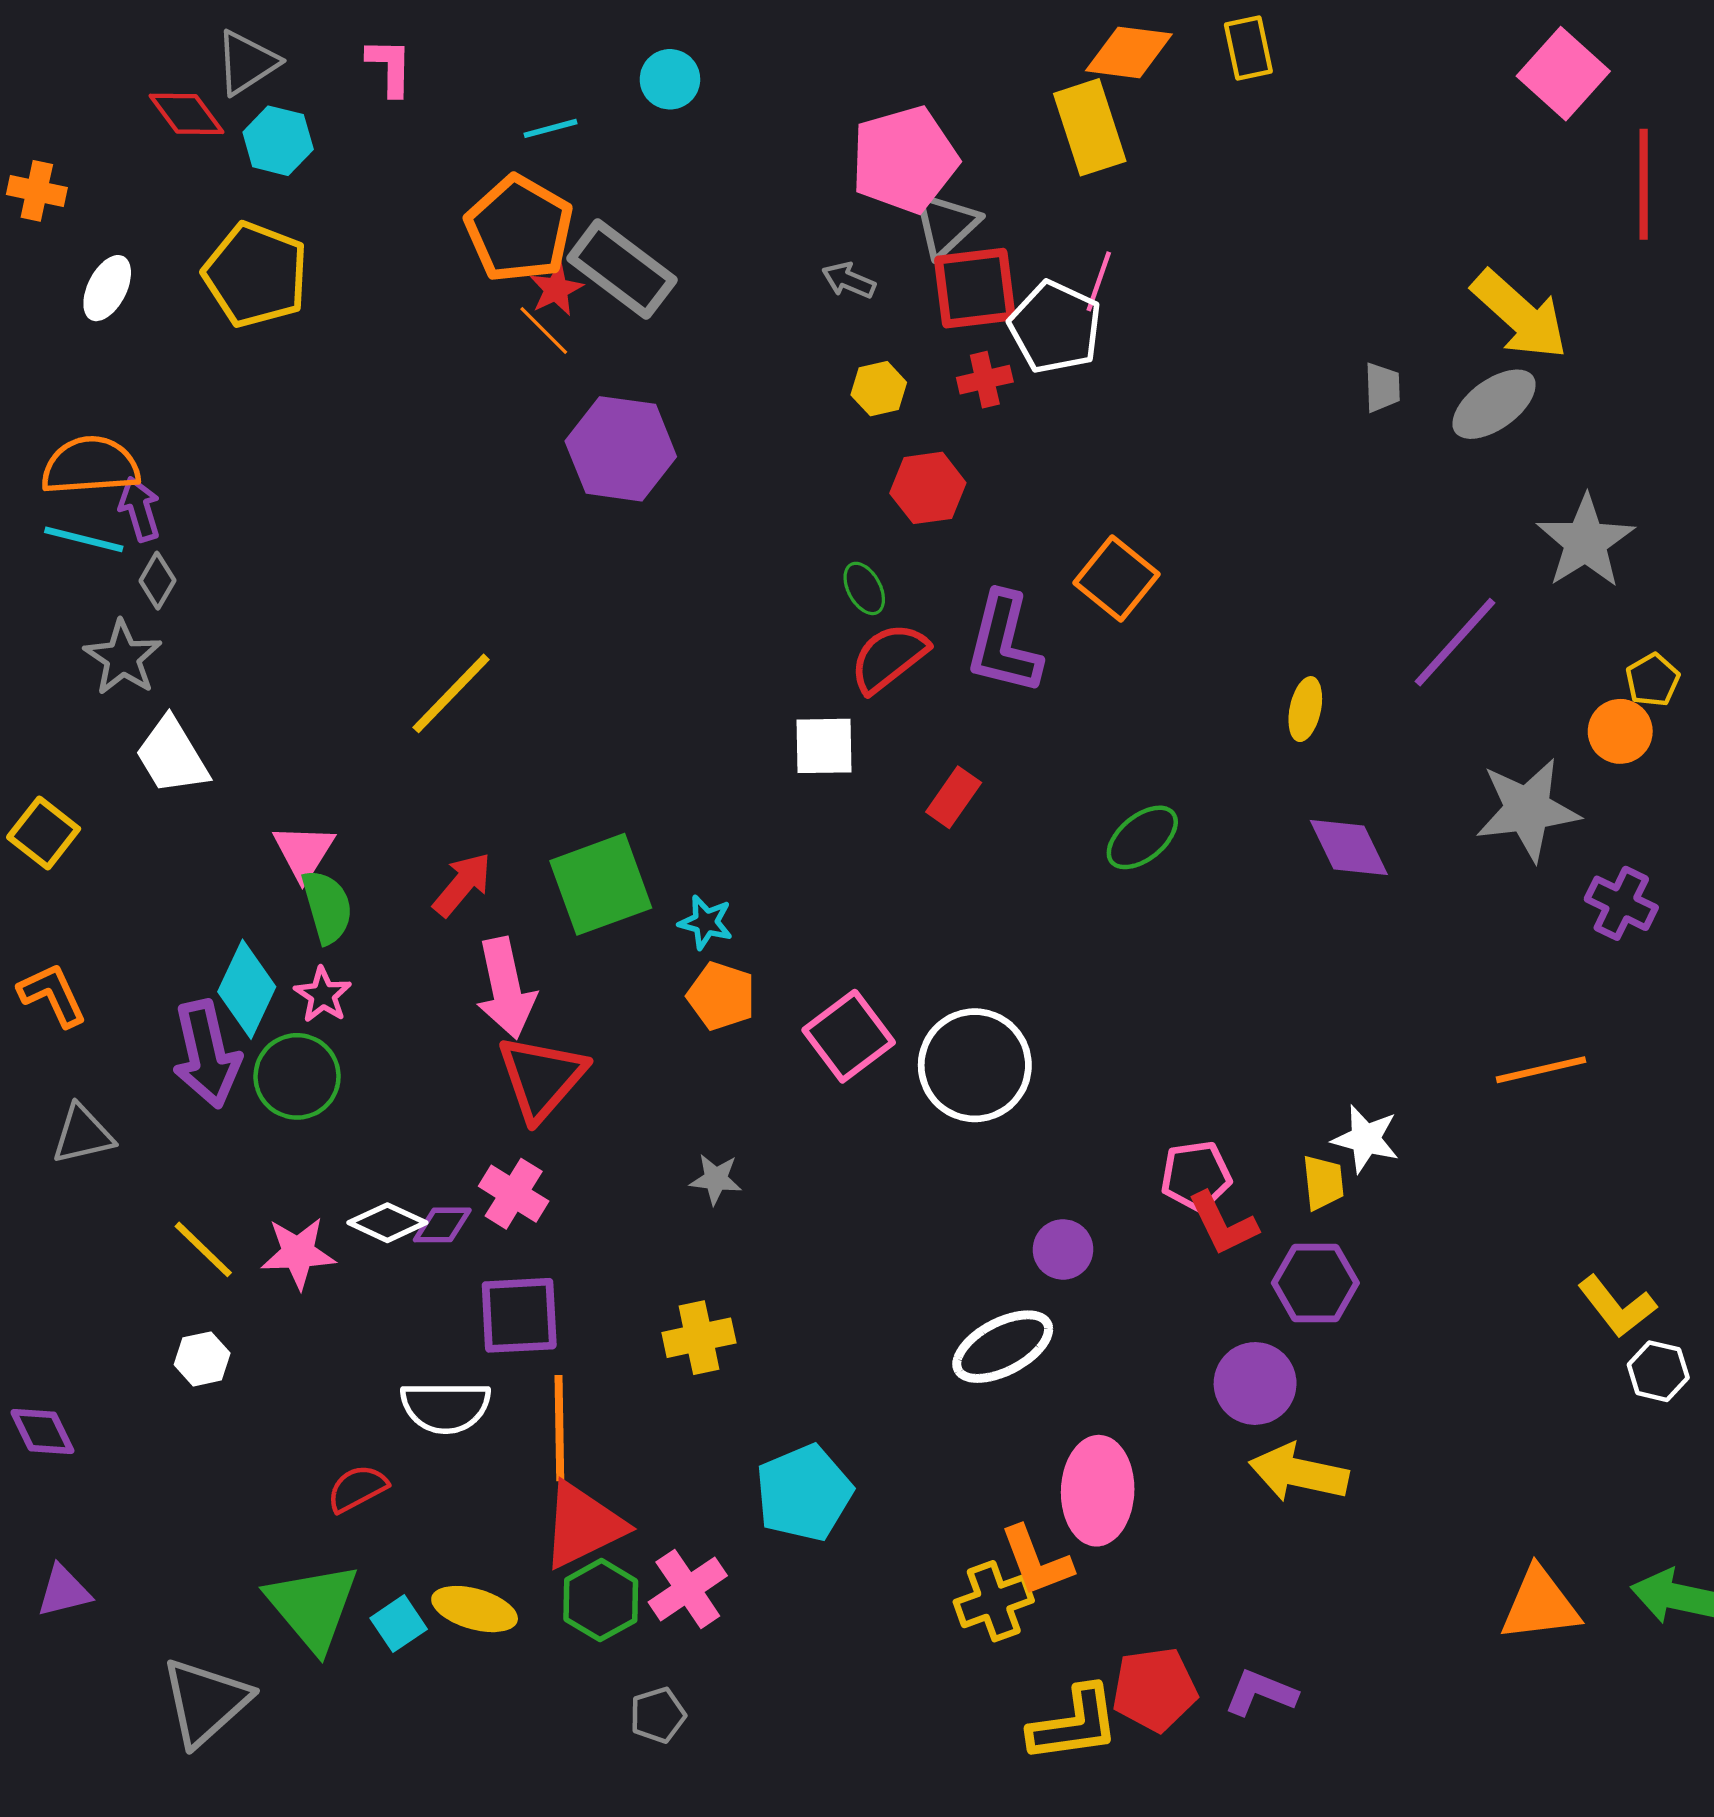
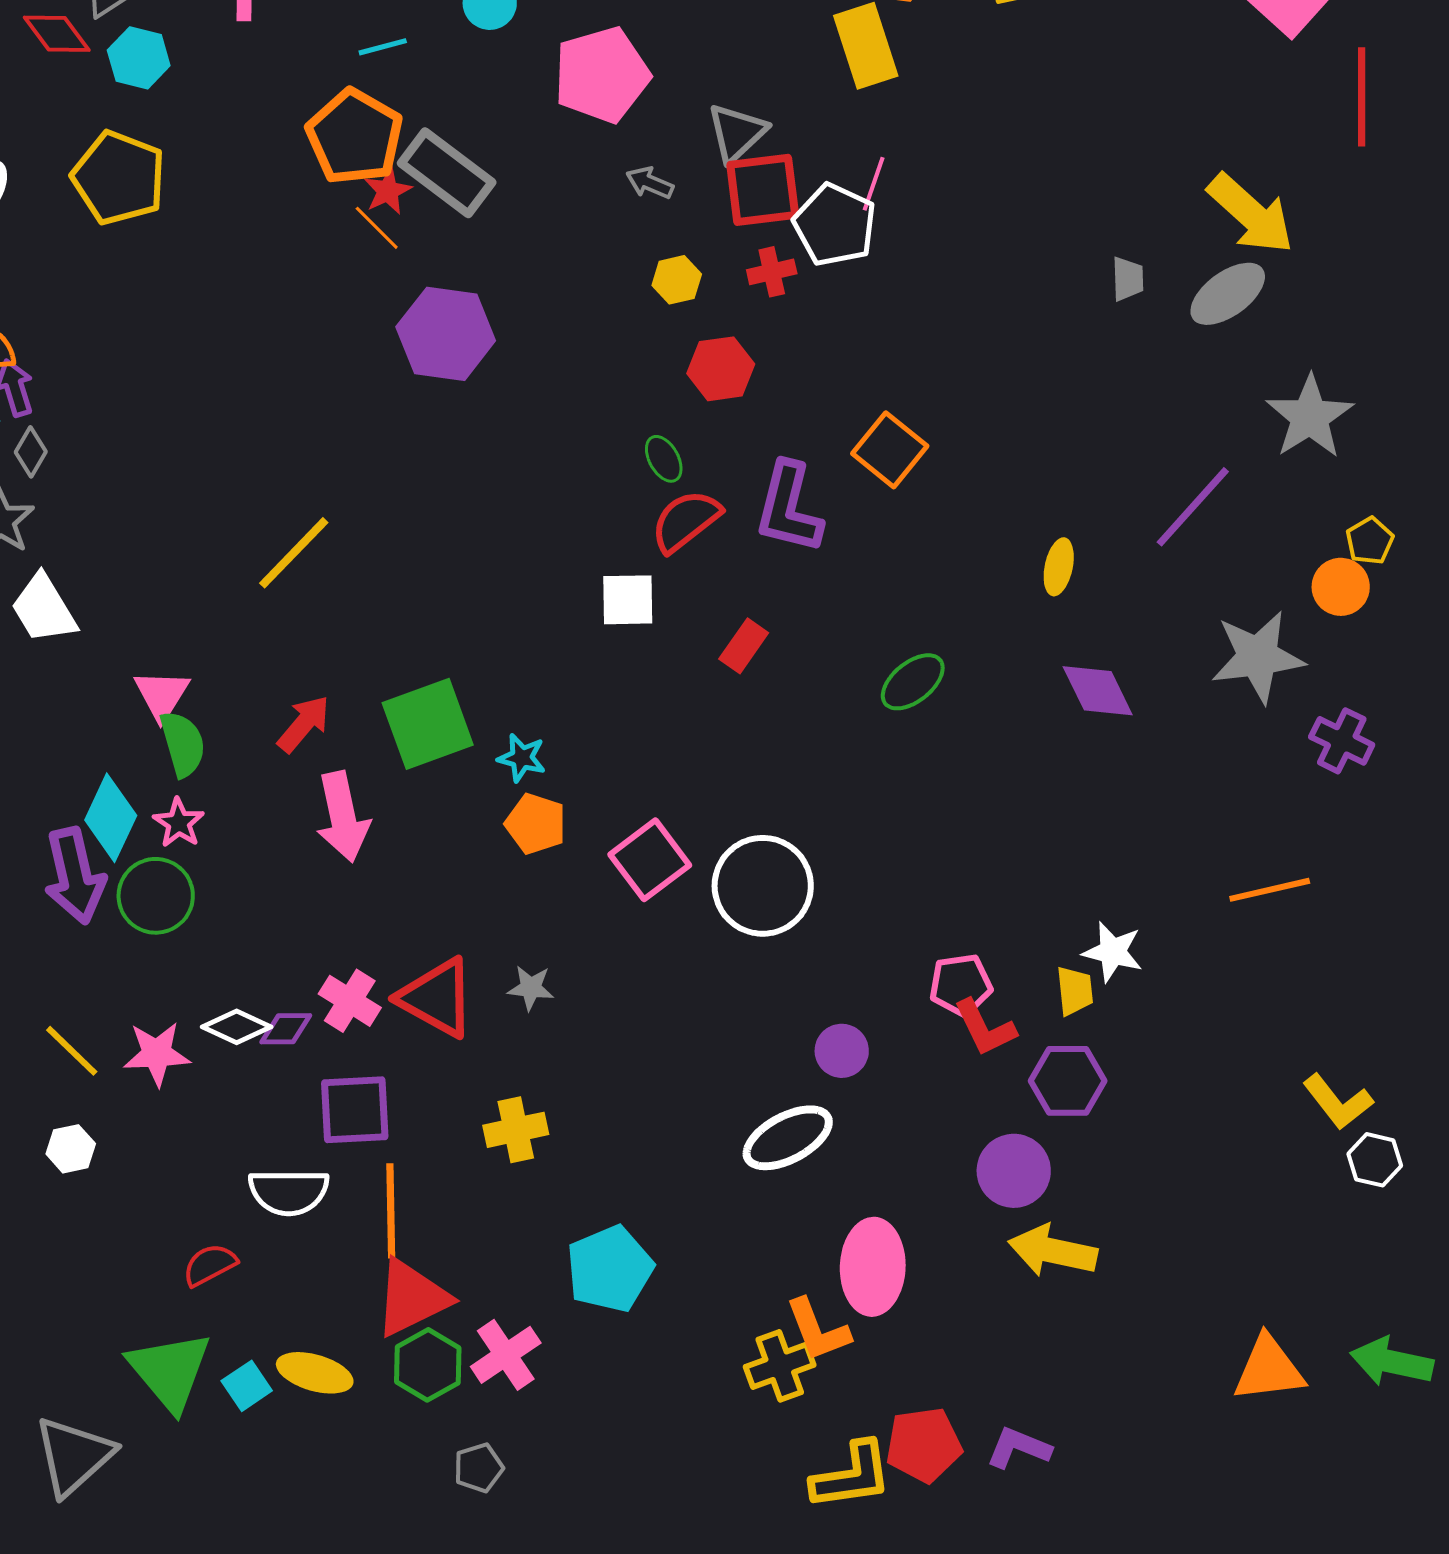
pink pentagon: (904, 160) -> (602, 75), moved
red triangle: (542, 1078) -> (437, 998), moved, turned -42

